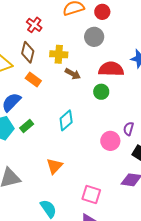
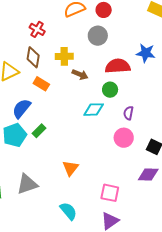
cyan diamond: (66, 120) -> (94, 110), moved, turned 45
purple semicircle: (129, 129) -> (128, 113), moved

